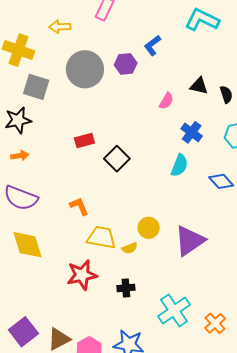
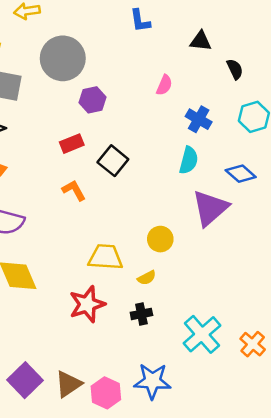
blue L-shape: (152, 45) -> (140, 21), turned -55
purple hexagon: (126, 64) -> (92, 100), moved
black triangle: (199, 86) -> (201, 41), moved
orange L-shape: (79, 206) -> (74, 190), moved
purple triangle: (190, 241) -> (210, 208), moved
yellow semicircle: (130, 248) -> (147, 278), moved

